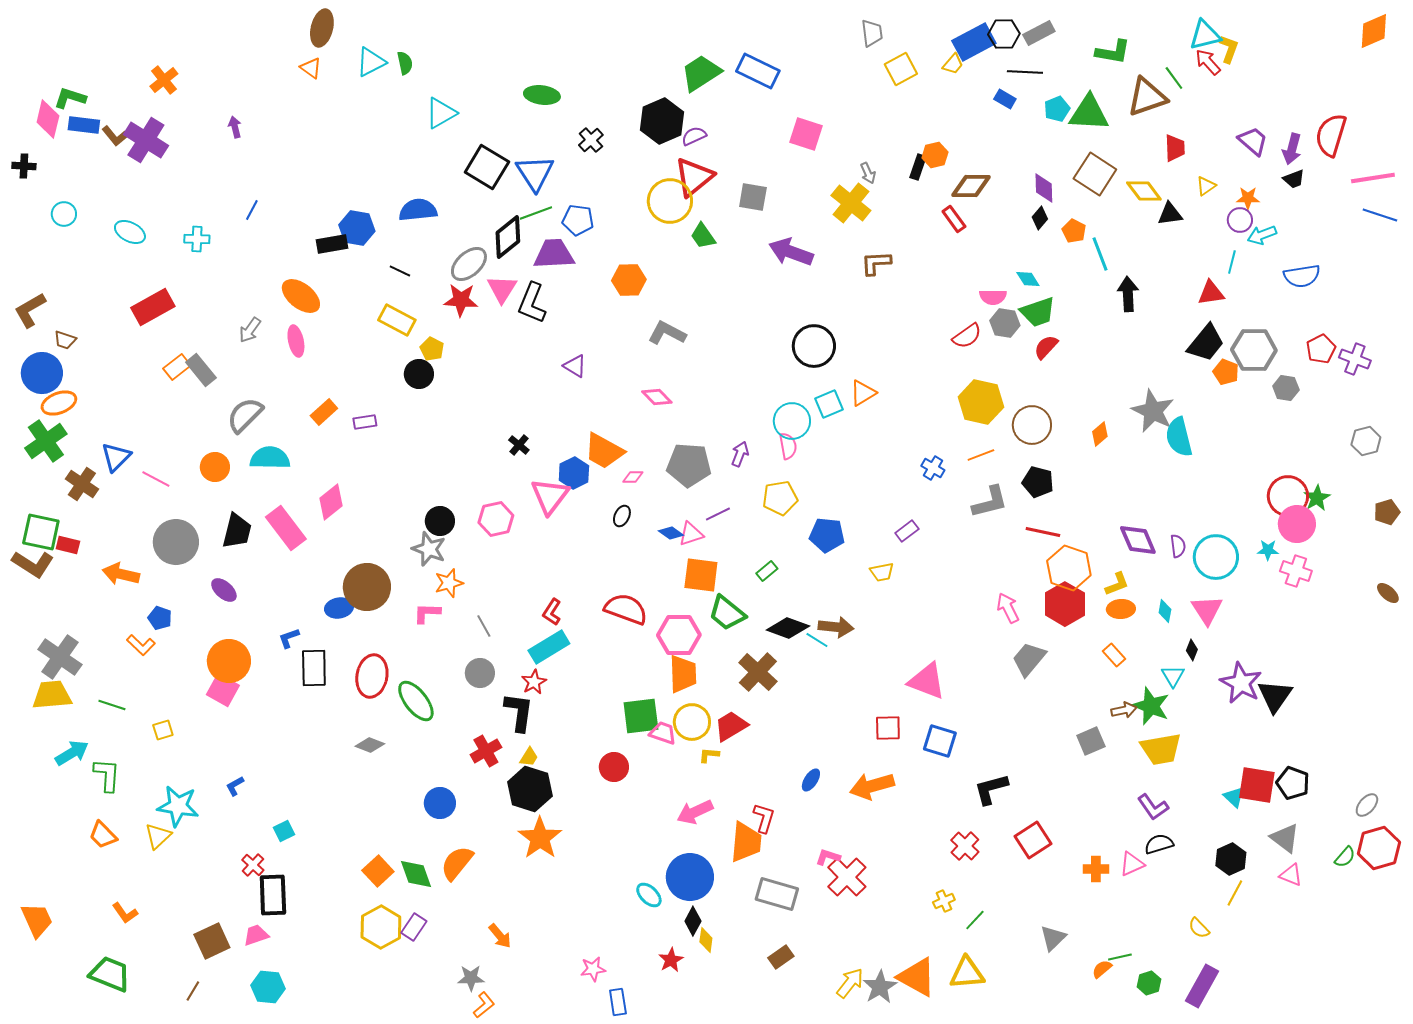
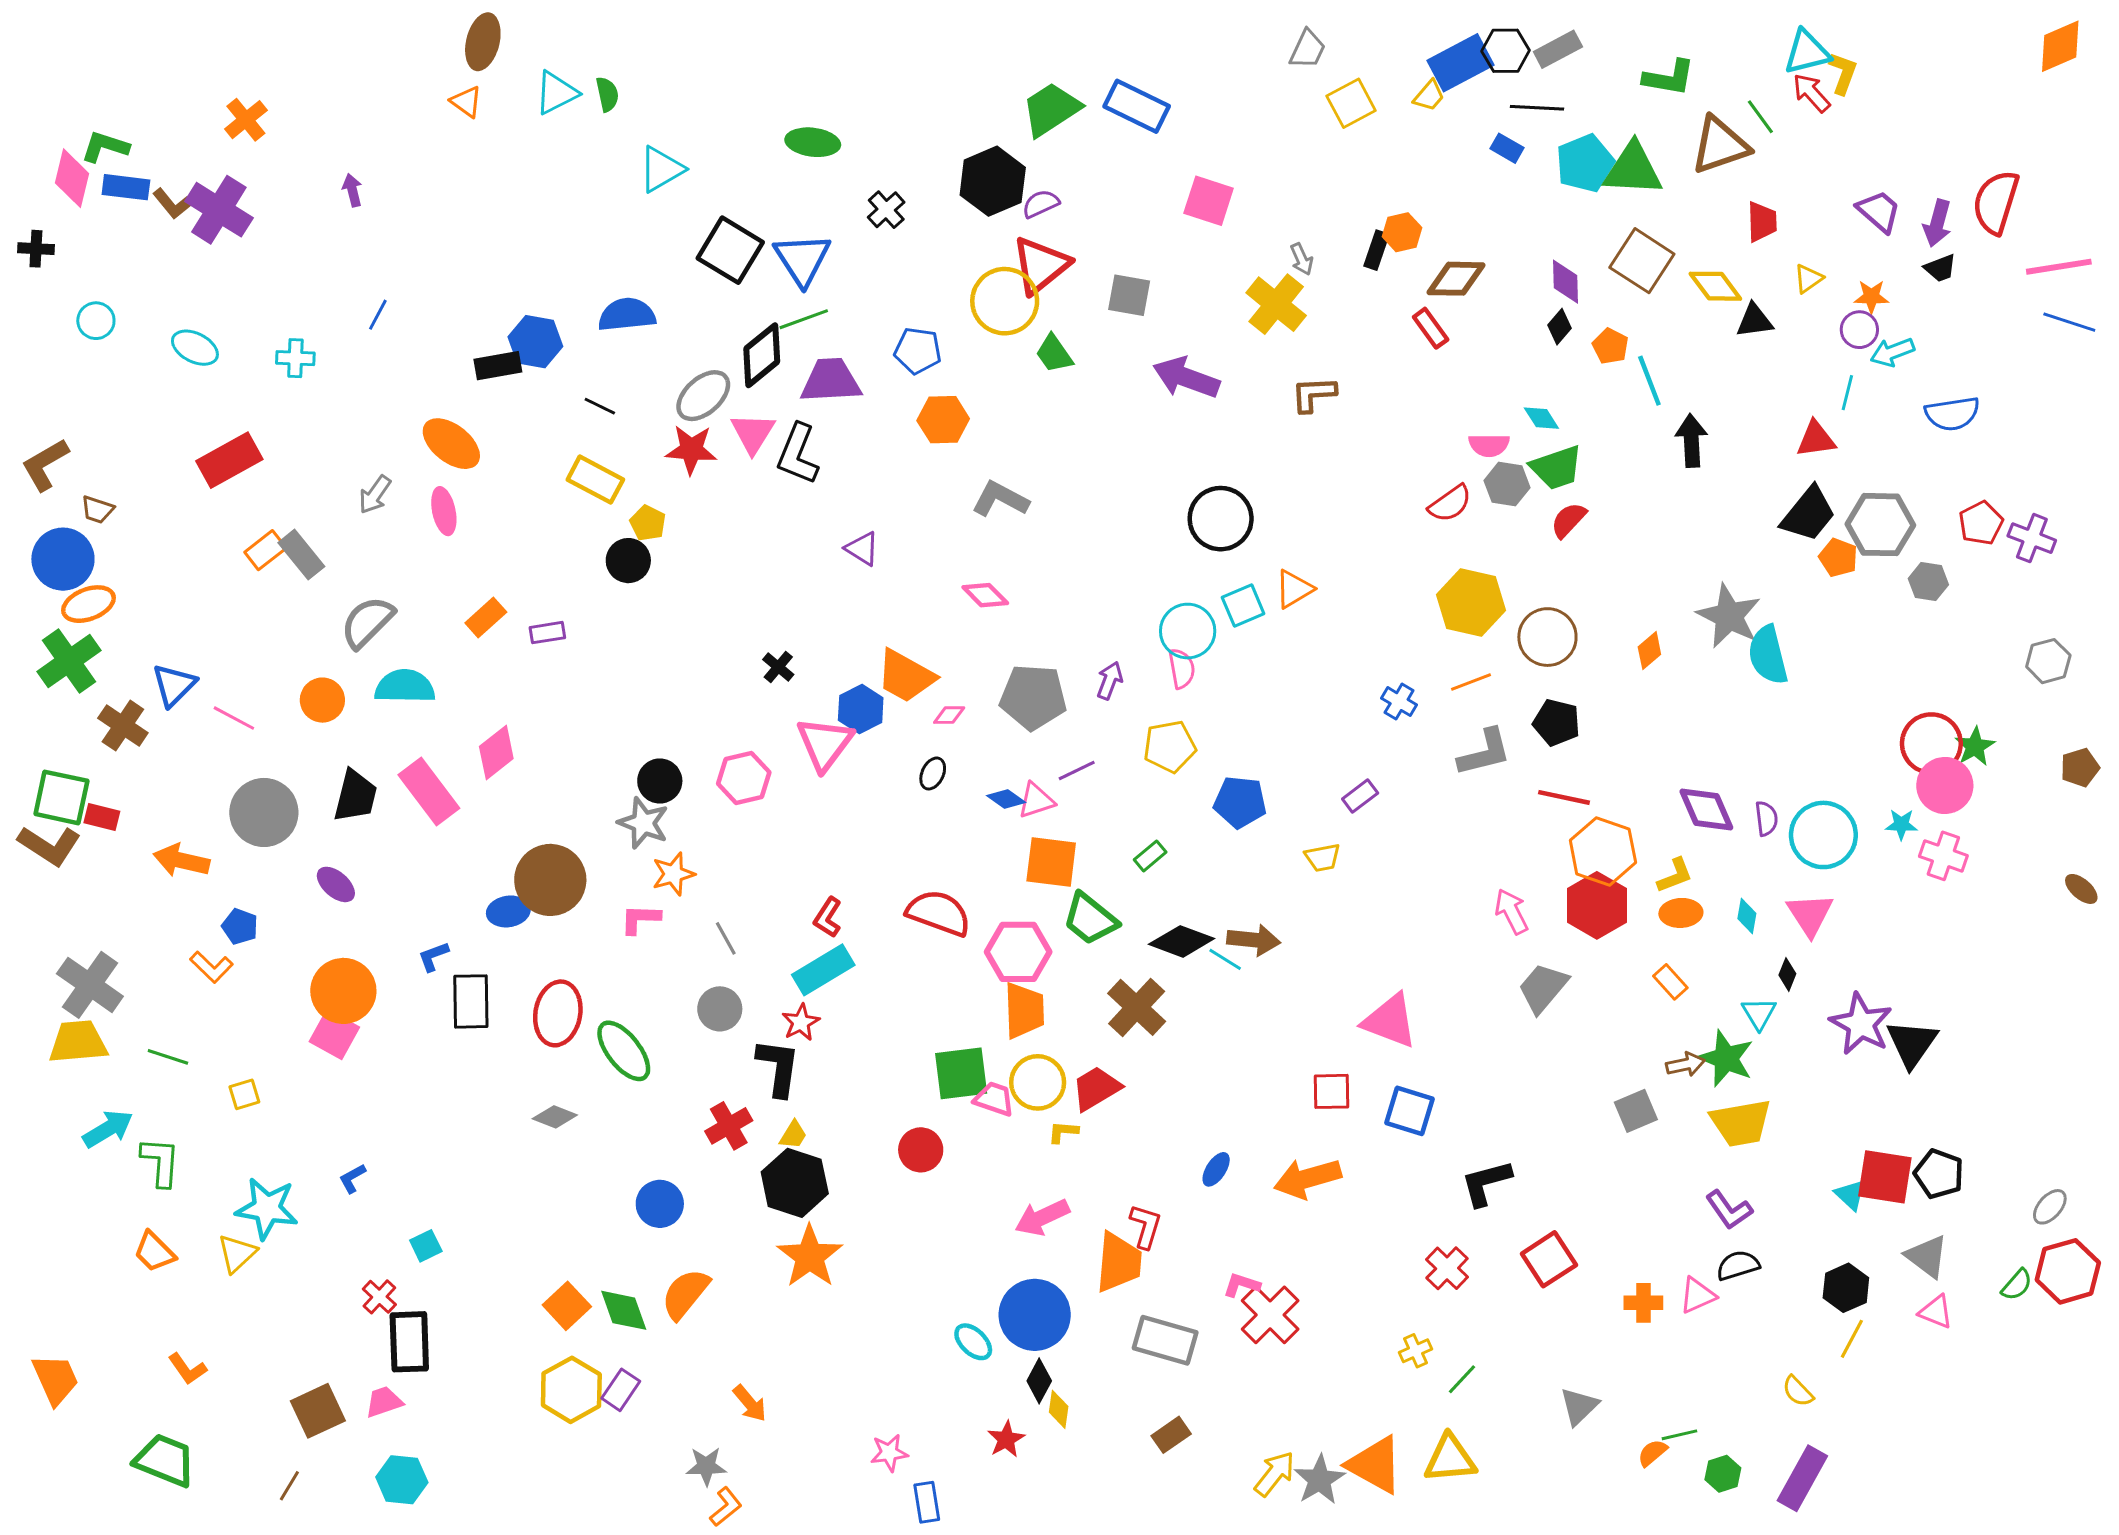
gray trapezoid: (872, 33) -> (1308, 49), turned 32
cyan pentagon: (1057, 109) -> (1585, 163), size x1.5
blue pentagon: (578, 220) -> (918, 351), moved

